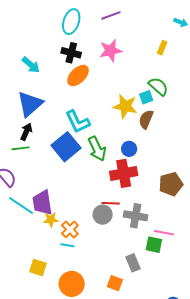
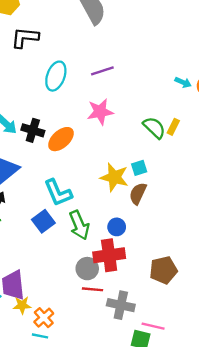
yellow rectangle: (162, 48) -> (173, 127), moved
black cross: (71, 53) -> (33, 130), moved
green semicircle: (158, 86) -> (154, 128), moved
blue square: (66, 147) -> (43, 221), size x0.7
gray circle: (103, 215) -> (87, 269), moved

